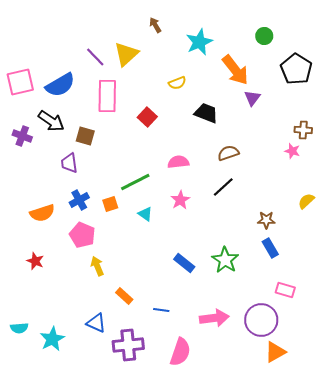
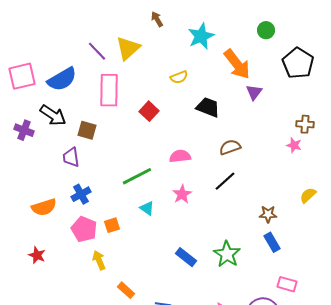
orange square: (110, 204) -> (112, 225), moved

